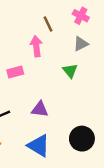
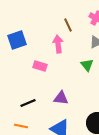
pink rectangle: (15, 72) -> (40, 66), turned 32

